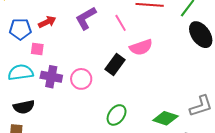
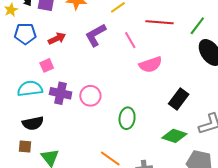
blue pentagon: (20, 29) -> (25, 34), moved
pink square: (37, 49) -> (47, 65), turned -32
black rectangle: (115, 65) -> (179, 99), moved
green ellipse: (117, 115) -> (127, 118), moved, turned -30

